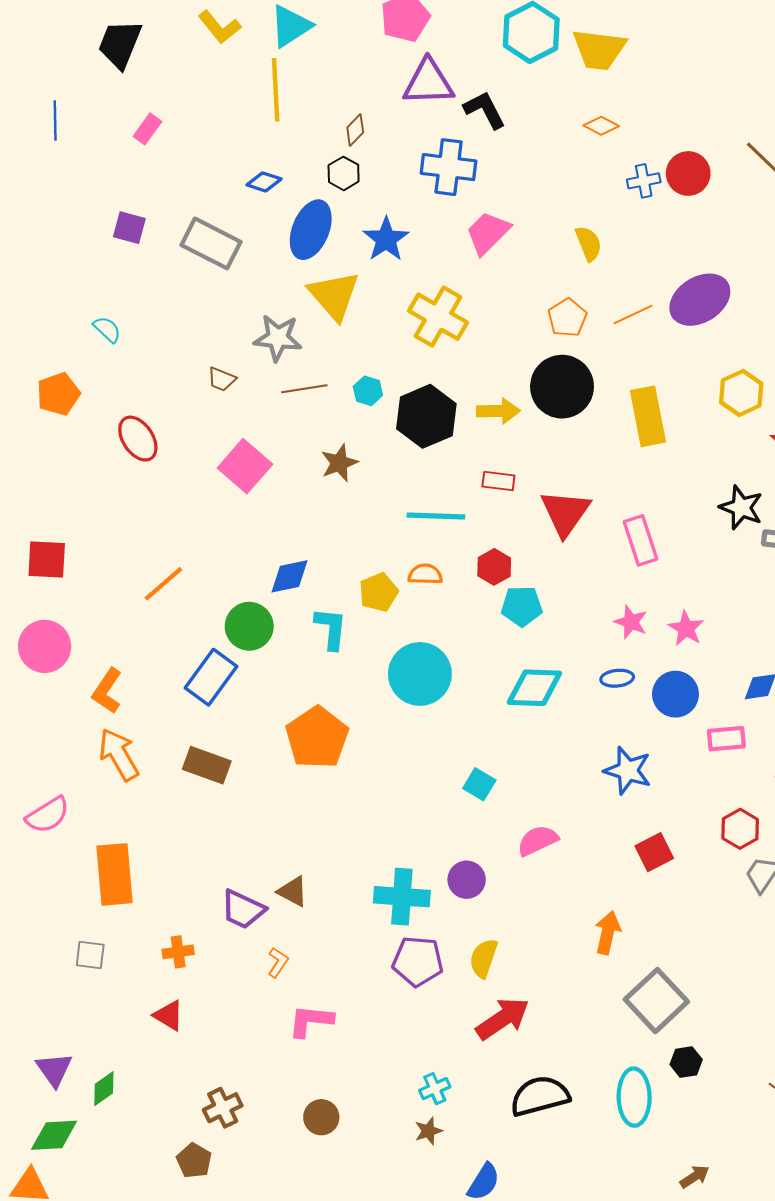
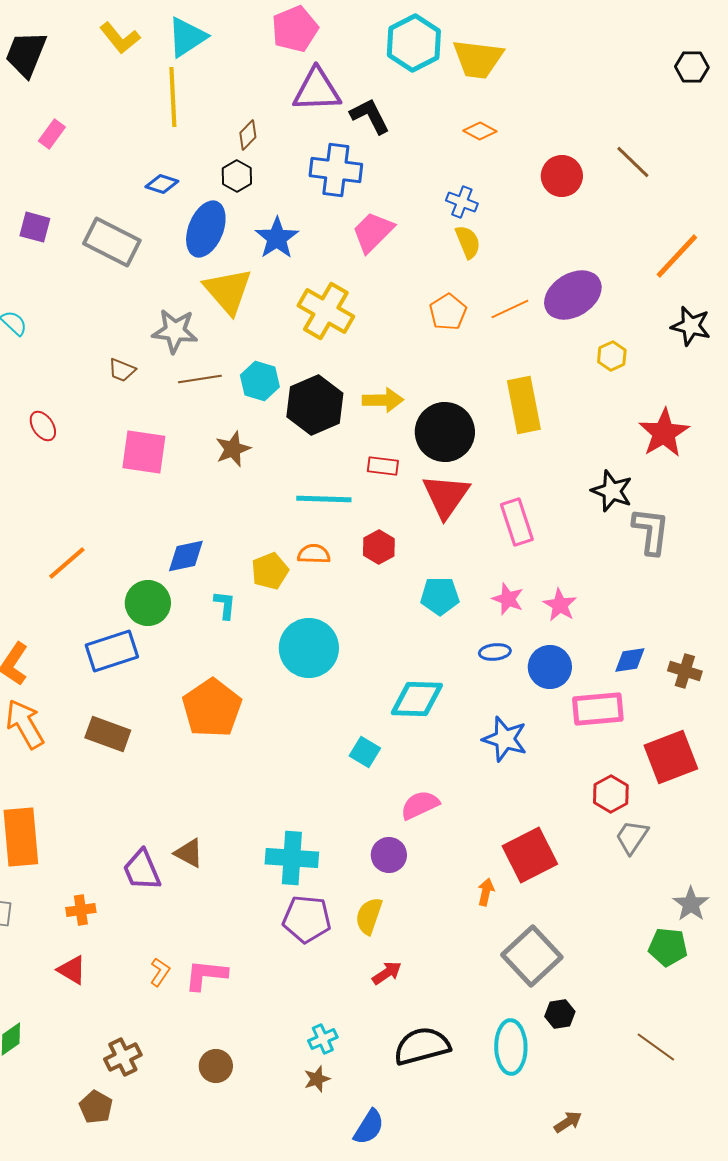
blue cross: (644, 181) -> (462, 202), moved, turned 32
black circle: (562, 387) -> (445, 432), moved
cyan hexagon: (368, 391) -> (260, 381), size x1.4
yellow hexagon: (741, 393) -> (612, 356), moved, size x0.7
red ellipse: (138, 439) -> (43, 426), size x0.7
pink square: (245, 466) -> (144, 452), turned -33
cyan pentagon: (522, 606) -> (440, 596), moved
cyan L-shape: (331, 628) -> (225, 605), size x0.7
blue rectangle: (211, 677) -> (112, 651), turned 36
cyan diamond: (534, 688) -> (417, 699), moved
pink rectangle: (726, 739) -> (598, 709), size x1.4
red square: (654, 852) -> (530, 855), moved, size x1.5
purple circle: (467, 880) -> (389, 855), moved
purple trapezoid: (243, 909) -> (142, 870), turned 42
orange arrow: (608, 933) -> (486, 892), size x0.7
orange L-shape: (278, 962) -> (160, 972), moved
red arrow: (503, 1019) -> (387, 973), size x0.6

